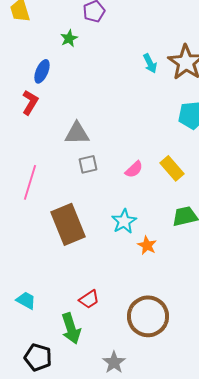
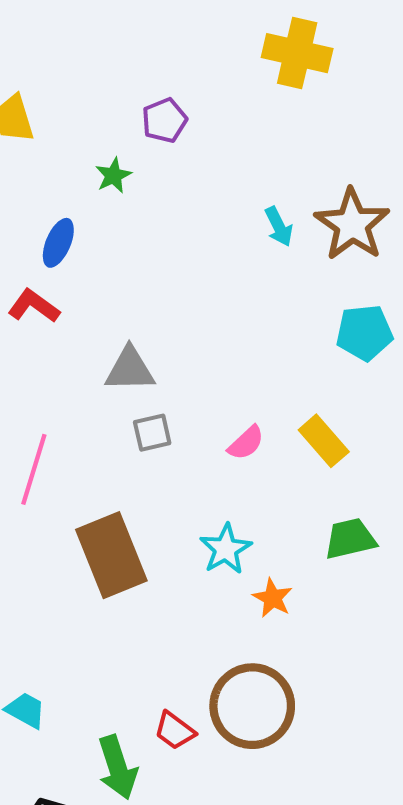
red L-shape: (30, 102) -> (34, 306), turned -85
red trapezoid: (89, 299) -> (175, 731), moved, turned 70
brown circle: (148, 316) -> (252, 706), moved

